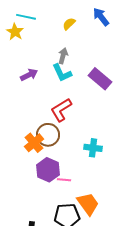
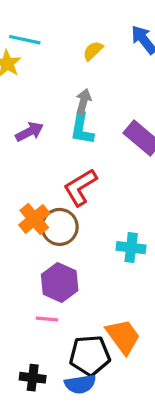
cyan L-shape: (62, 73) -> (82, 129), turned 35
orange cross: (34, 143) -> (34, 219), moved
pink line: (64, 180) -> (47, 319), moved

